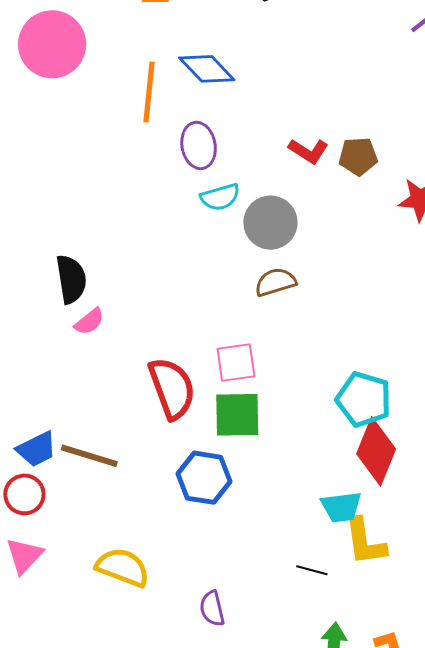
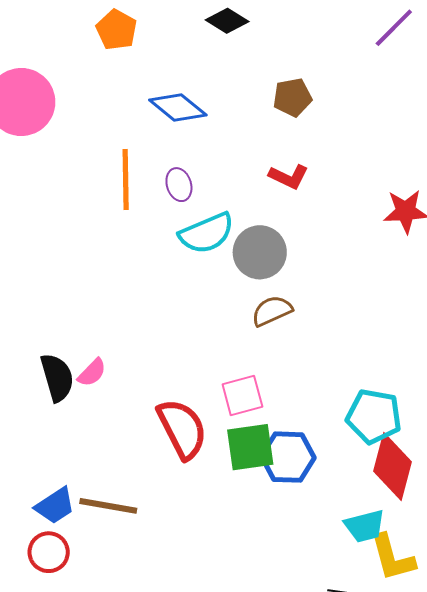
orange line: (149, 92) -> (126, 179), moved
purple ellipse: (199, 145) -> (179, 185), size x0.7
brown pentagon: (358, 156) -> (292, 97), moved
cyan semicircle: (220, 197) -> (207, 233), size x1.4
black semicircle: (71, 279) -> (57, 377), moved
blue hexagon: (204, 478) -> (288, 457), moved

